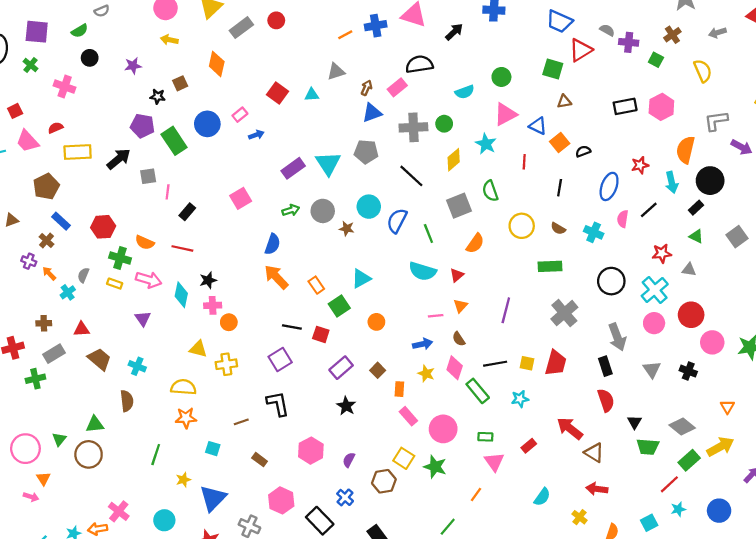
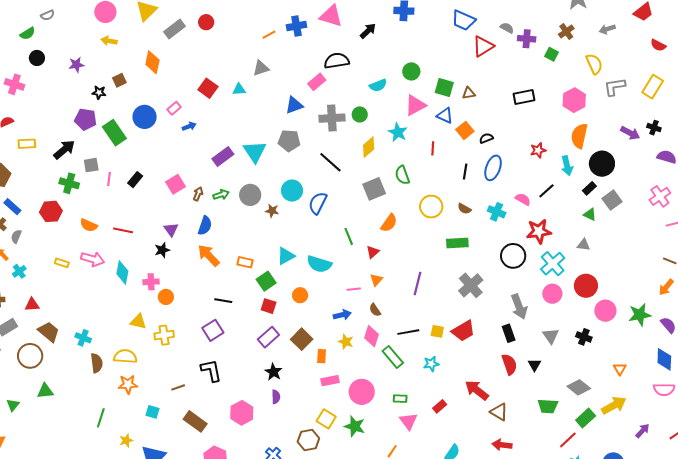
green square: (553, 69) -> (444, 88), moved
brown arrow: (366, 88) -> (198, 194), moved
pink hexagon: (661, 107) -> (574, 100), moved
gray L-shape: (716, 121) -> (615, 87), moved
yellow rectangle: (78, 152) -> (27, 144), size x0.7
blue ellipse: (609, 186) -> (493, 168), moved
black rectangle: (187, 212) -> (135, 180), moved
pink semicircle: (623, 219) -> (523, 199), turned 112
green line: (428, 234) -> (349, 236), moved
gray square: (737, 237) -> (612, 200), moved
red star: (662, 253) -> (539, 231), moved, size x1.4
green cross: (120, 258) -> (69, 183), moved
cyan semicircle: (422, 271) -> (319, 264), moved
gray semicircle: (83, 275) -> (16, 236), moved
black star: (208, 280) -> (162, 250), moved
orange rectangle: (316, 285) -> (245, 262), turned -42
purple triangle: (143, 319) -> (171, 230), moved
red square: (321, 334) -> (269, 306), moved
red trapezoid: (556, 363) -> (463, 331), turned 45
brown square: (378, 370) -> (302, 339), size x1.5
brown semicircle: (127, 401) -> (97, 363), moved
pink rectangle: (408, 416) -> (330, 381), turned -60
black triangle: (634, 422) -> (534, 365), moved
brown circle: (89, 454) -> (30, 356), moved
brown rectangle: (260, 460) -> (195, 421), size x1.6
purple semicircle: (349, 460) -> (276, 397), moved, turned 152

